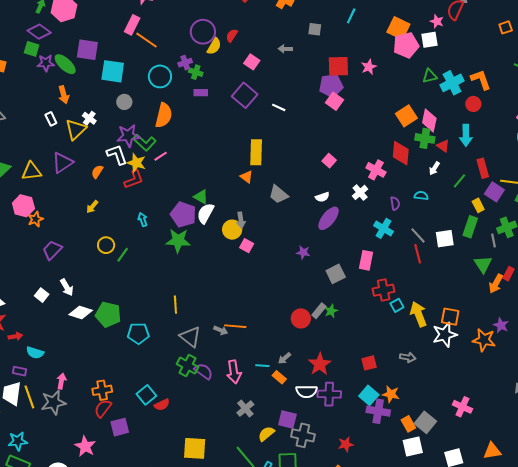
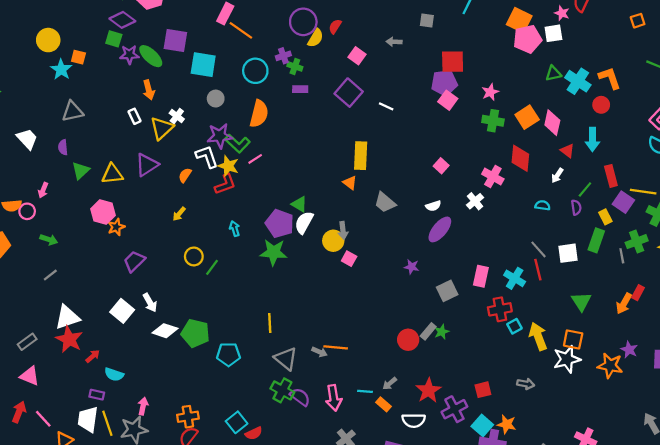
pink star: (369, 67) -> (490, 92), moved
cyan cross: (452, 83) -> (578, 81), turned -30
green cross: (425, 138) -> (493, 121), moved
purple semicircle: (395, 203) -> (576, 207), moved
cyan cross: (384, 228) -> (515, 278), moved
green triangle: (483, 264) -> (581, 302), moved
white square: (42, 295) -> (122, 311), size x1.5
red arrow: (15, 336) -> (93, 356), turned -32
purple cross: (329, 394) -> (454, 409), moved, turned -30

